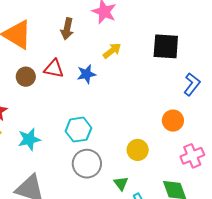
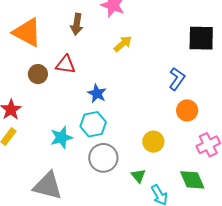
black square: (166, 46) -> (201, 38), moved
blue star: (86, 74) -> (97, 93), moved, turned -30
blue L-shape: (192, 84) -> (177, 79), moved
cyan star: (29, 139) -> (61, 137), moved

